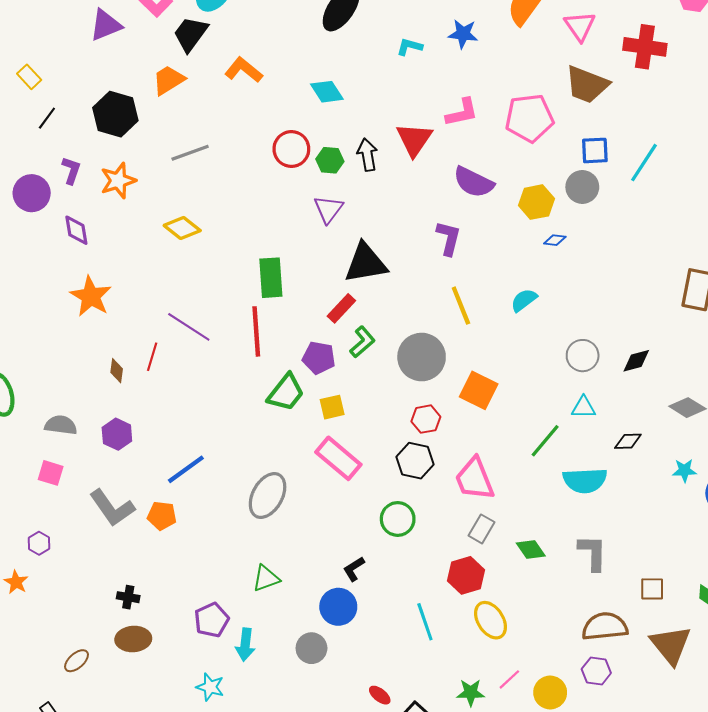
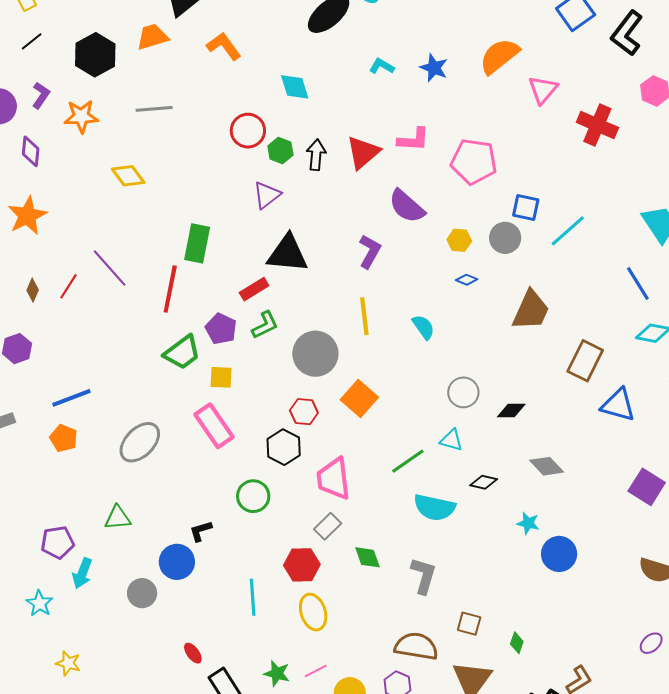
brown trapezoid: (587, 85) -> (531, 310), moved, turned -102
yellow hexagon: (536, 202) -> (459, 240), size x0.7
cyan semicircle: (524, 300) -> (423, 327), turned 76
orange pentagon: (162, 516) -> (64, 438), moved

